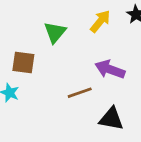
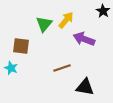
yellow arrow: (100, 21) -> (66, 20), moved
purple arrow: (110, 69) -> (84, 39), moved

